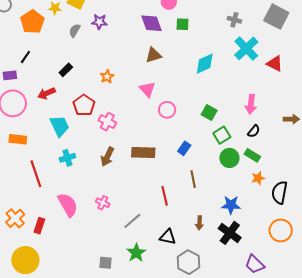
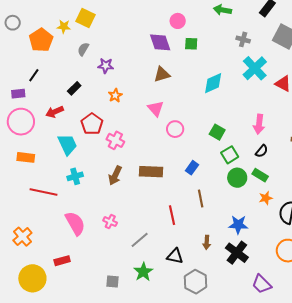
purple star: (99, 22) -> (106, 66), moved
red line: (36, 174) -> (43, 192), turned -60
red rectangle: (39, 226) -> (62, 261), moved, turned 56

